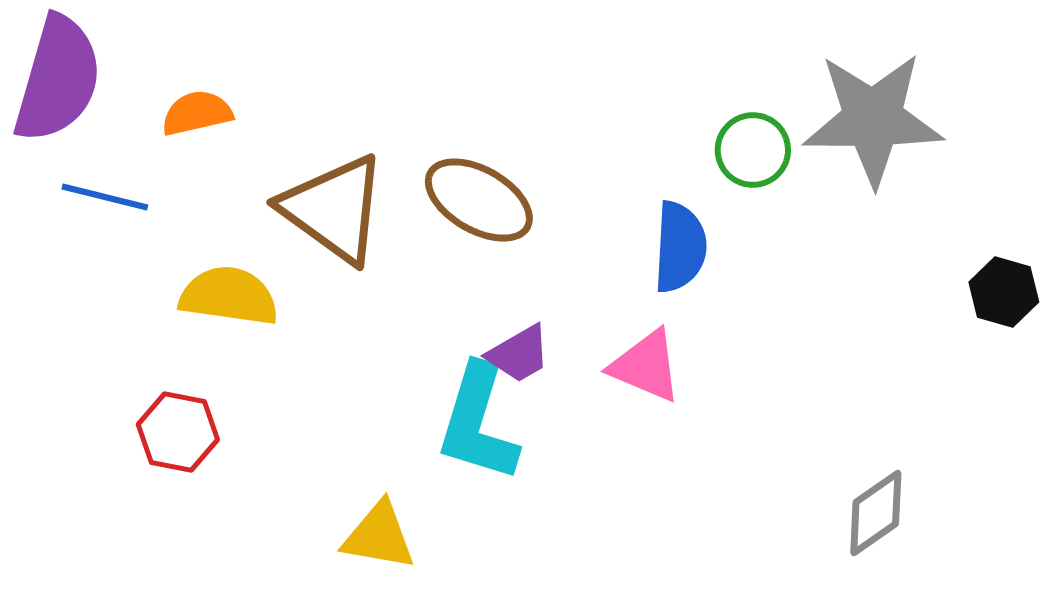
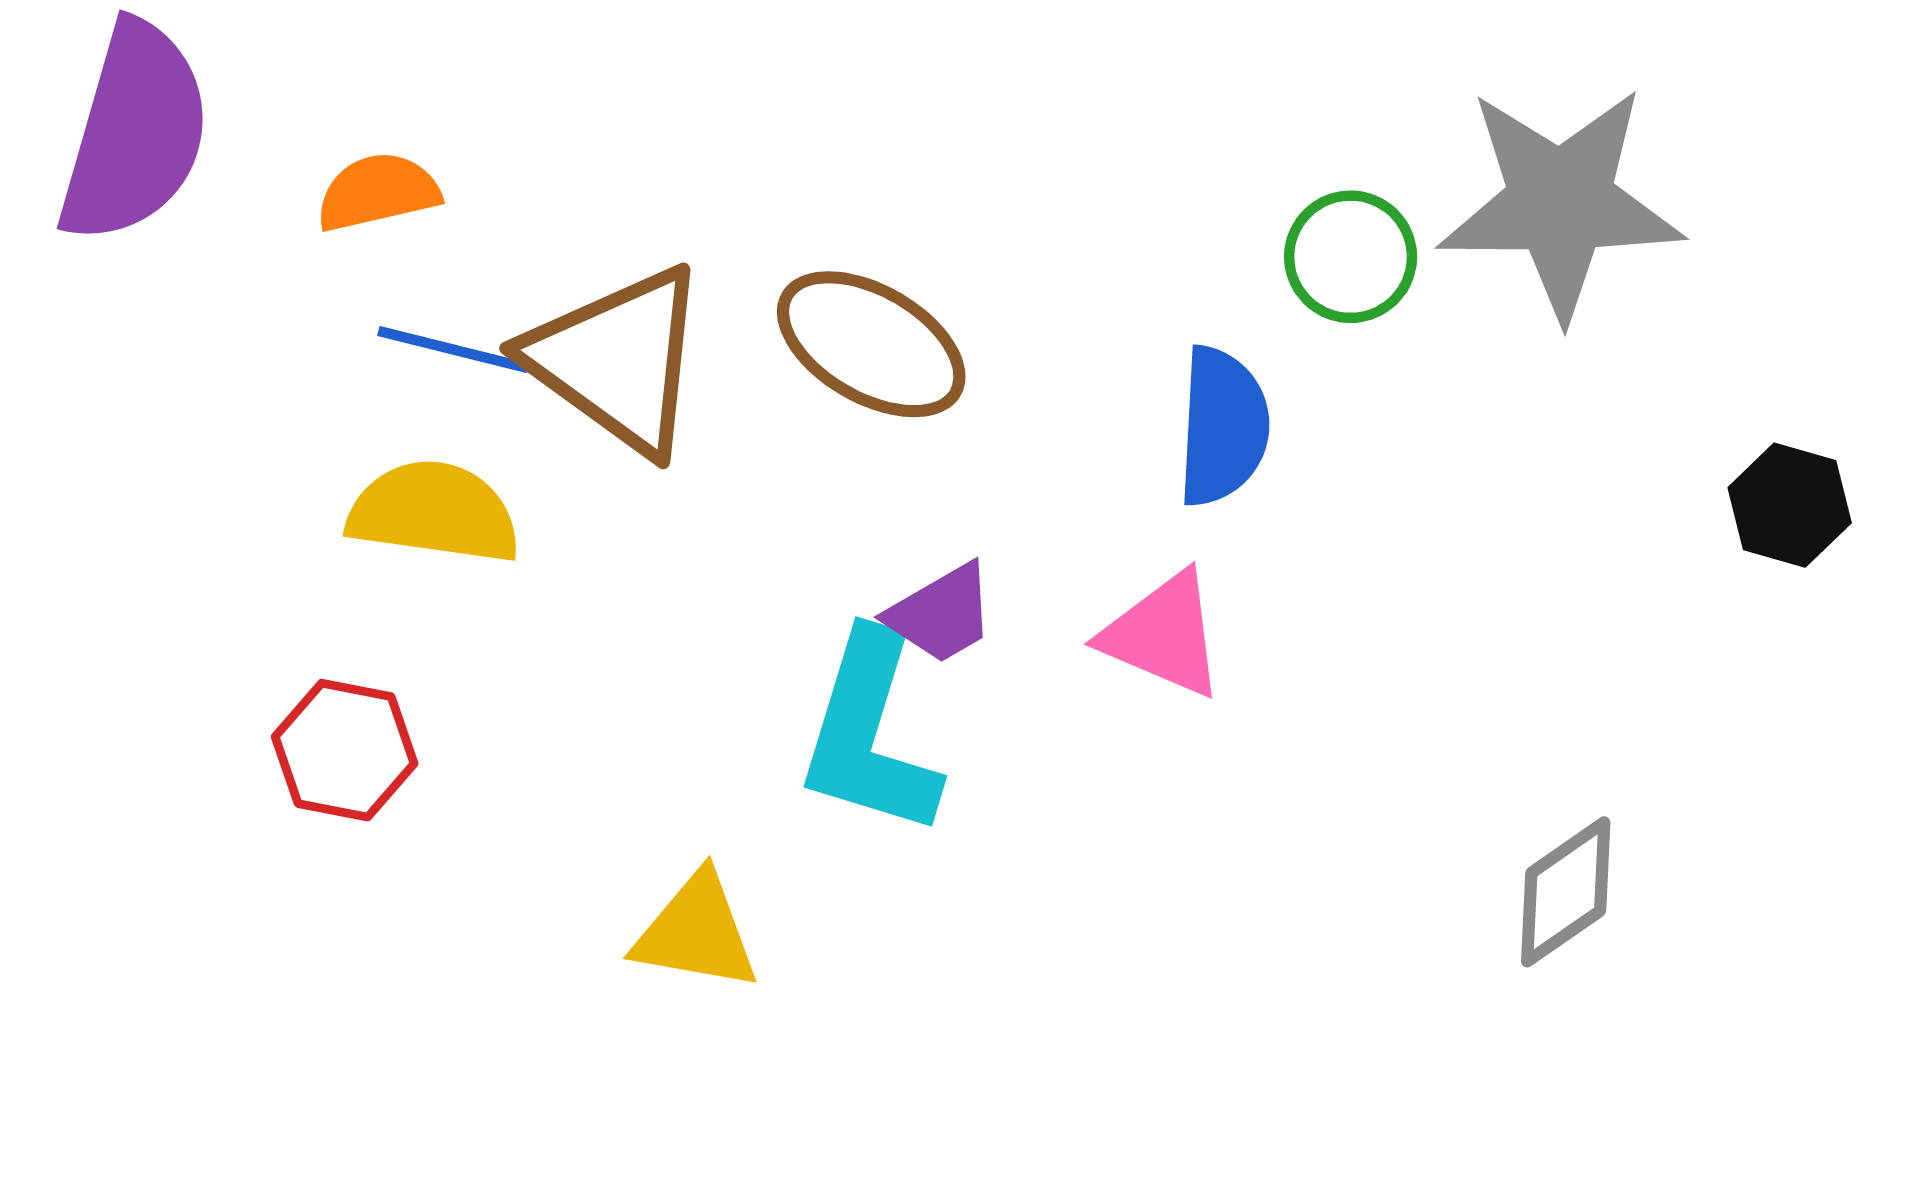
blue line: (105, 197) -> (453, 349), moved

